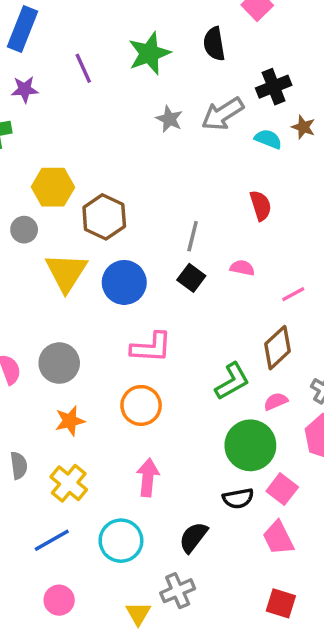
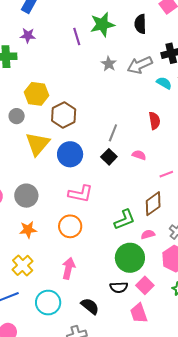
purple line: (83, 68) -> (77, 36), moved
black semicircle: (193, 537) -> (90, 306), turned 84

